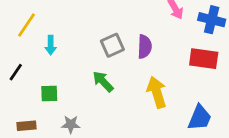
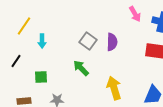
gray square: (112, 45) -> (88, 41), turned -30
yellow arrow: (157, 92) -> (114, 88), moved

